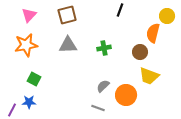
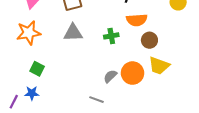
orange semicircle: (153, 33) -> (137, 20), moved, turned -108
orange circle: (126, 95) -> (132, 73), moved
gray line: (98, 108) -> (96, 100), moved

